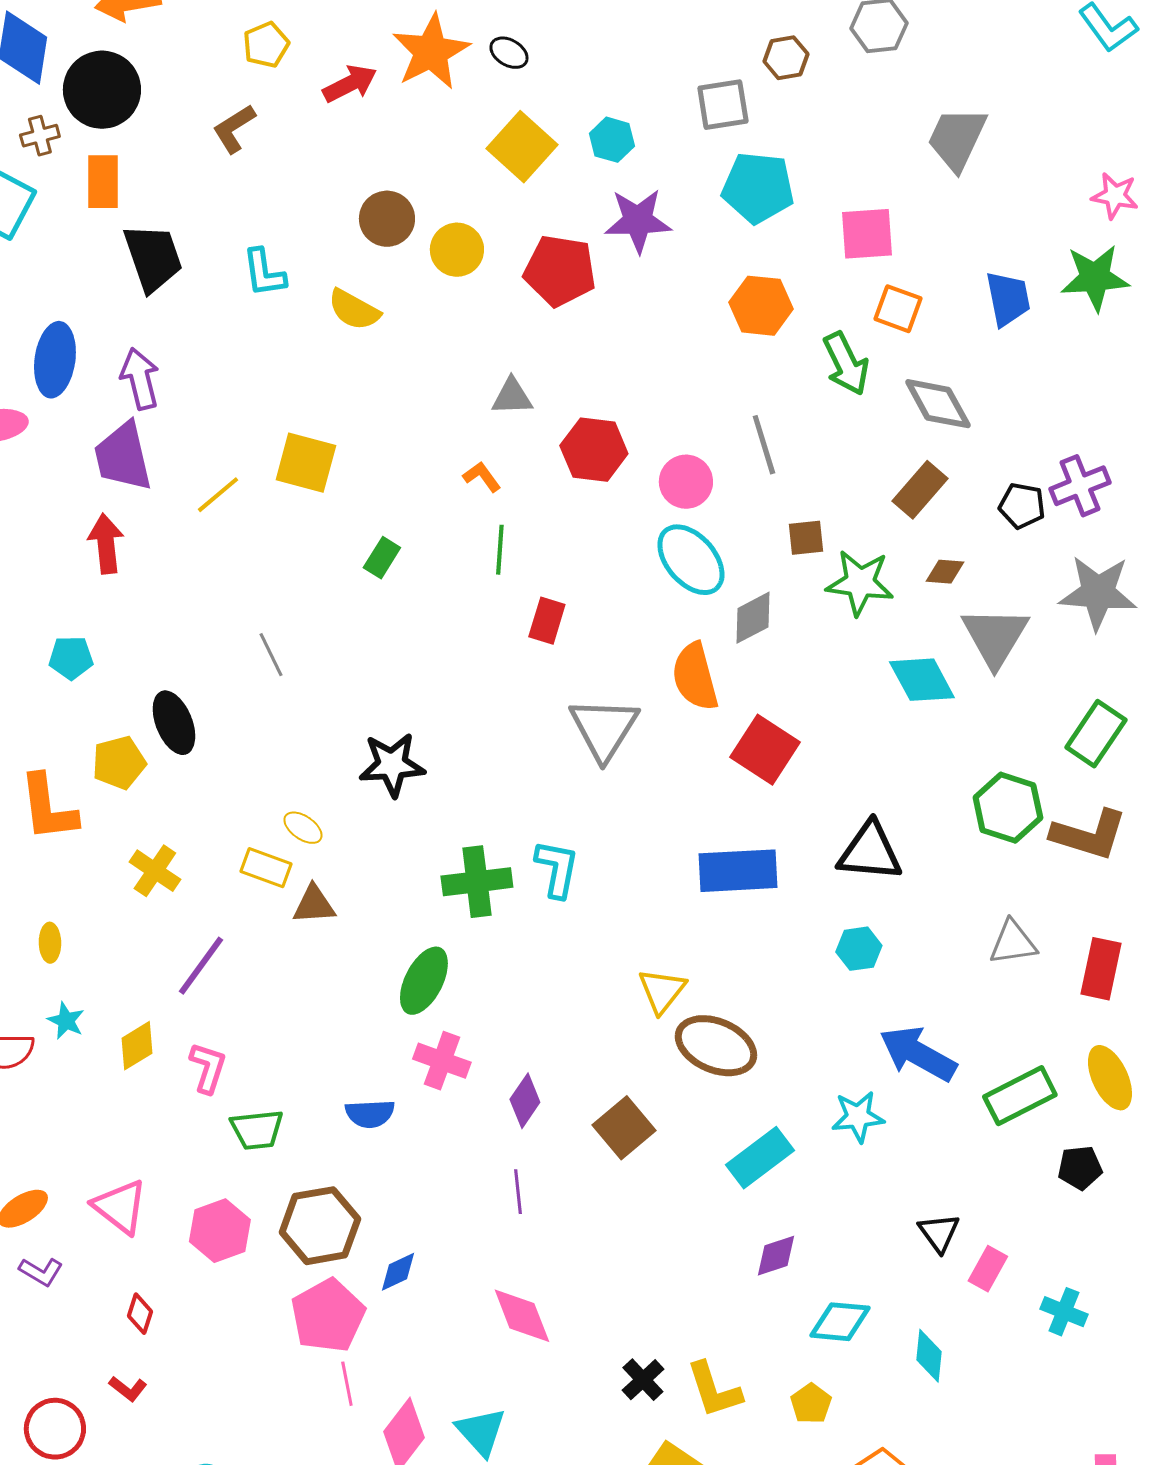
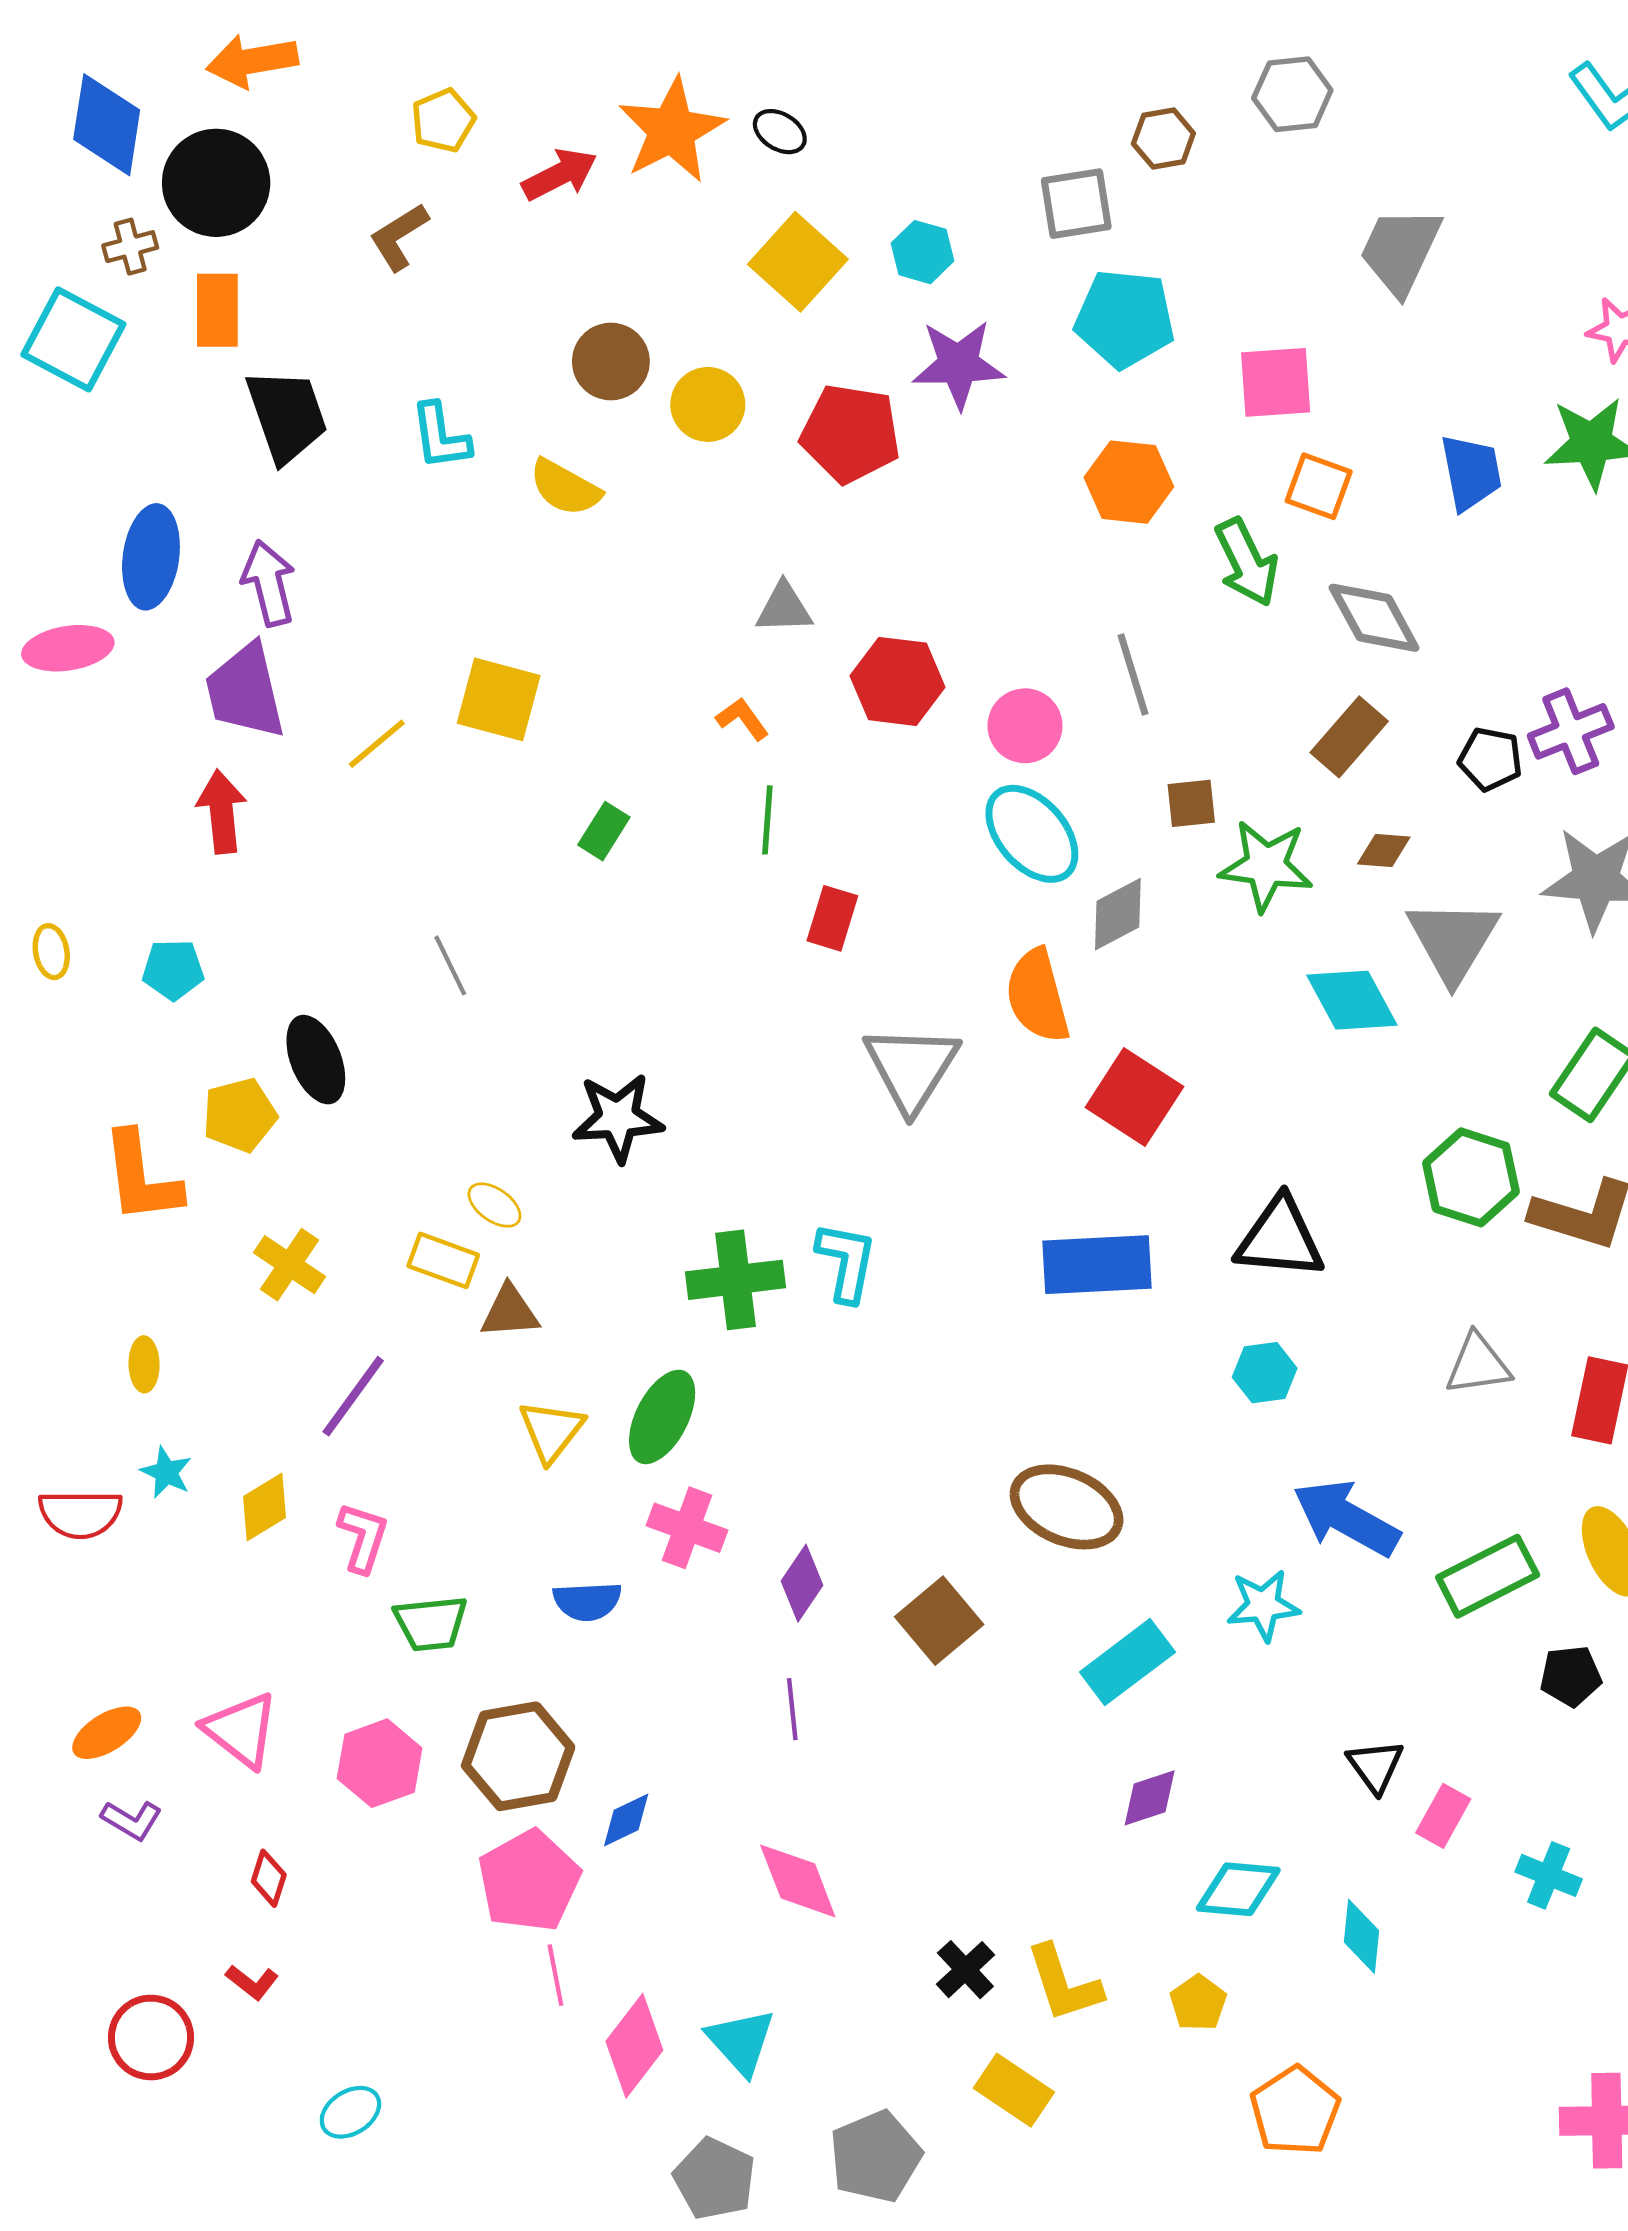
yellow triangle: (662, 991) -> (551, 1431), moved

